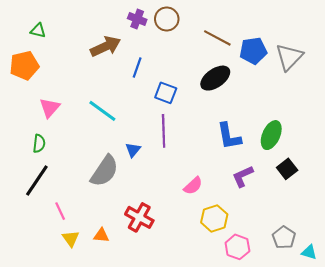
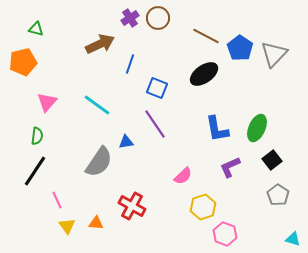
purple cross: (137, 19) -> (130, 18), turned 36
blue pentagon: (253, 51) -> (240, 48), turned -30
purple line: (164, 131) -> (155, 124), turned -32
blue triangle: (133, 150) -> (126, 142), turned 42
gray pentagon: (284, 237) -> (278, 195), moved

